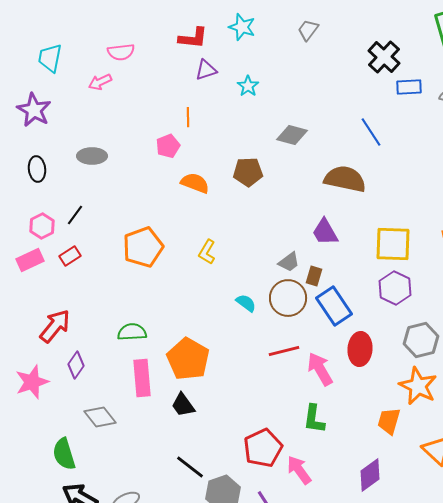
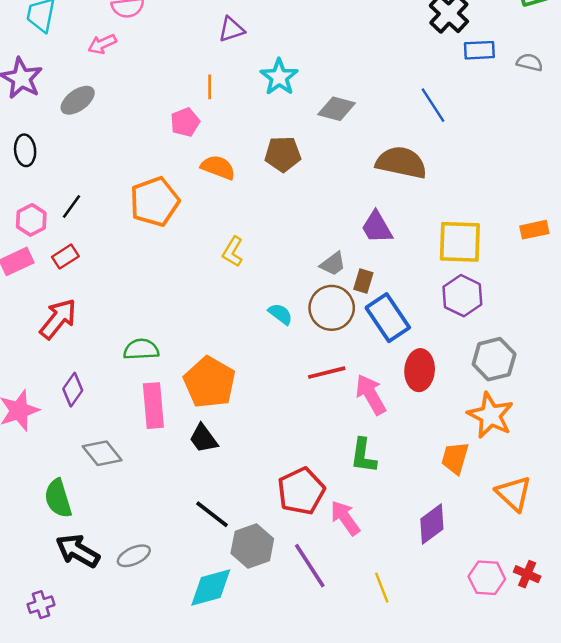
cyan star: (248, 86) -> (279, 77), moved, size x1.4
gray ellipse: (92, 156) -> (78, 100), moved, turned -36
orange pentagon: (143, 247) -> (155, 202), moved
red arrow: (55, 326) -> (58, 319), moved

